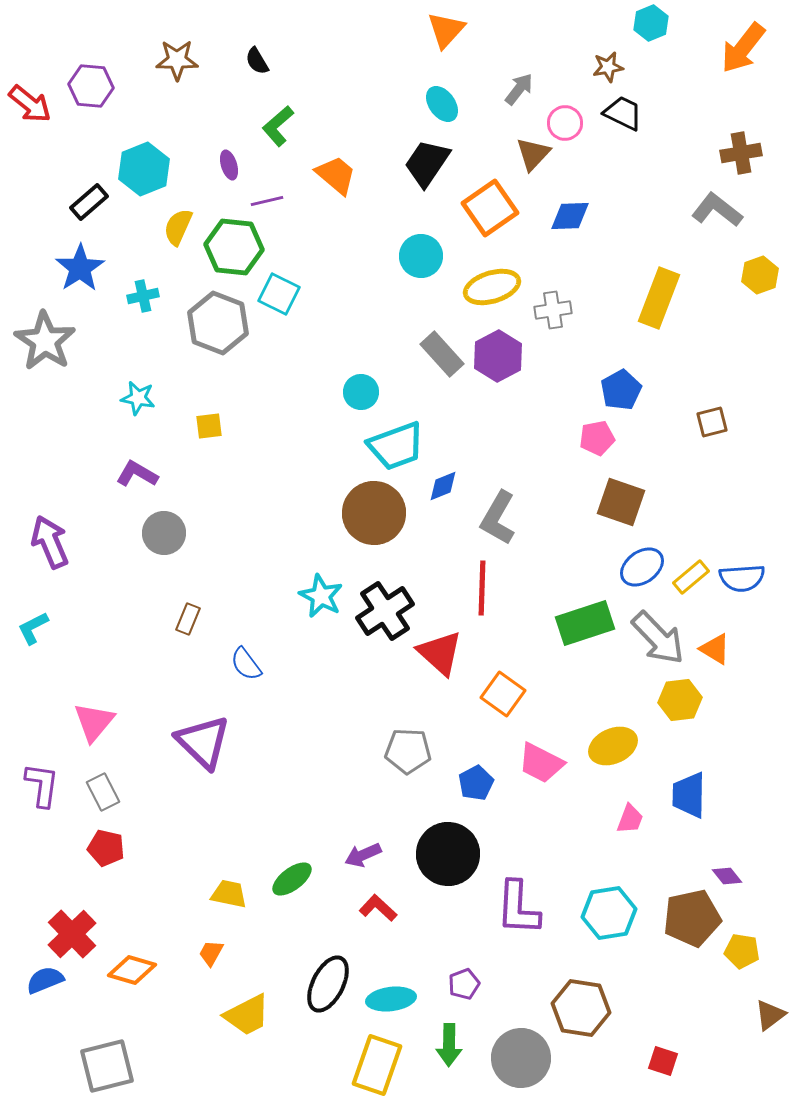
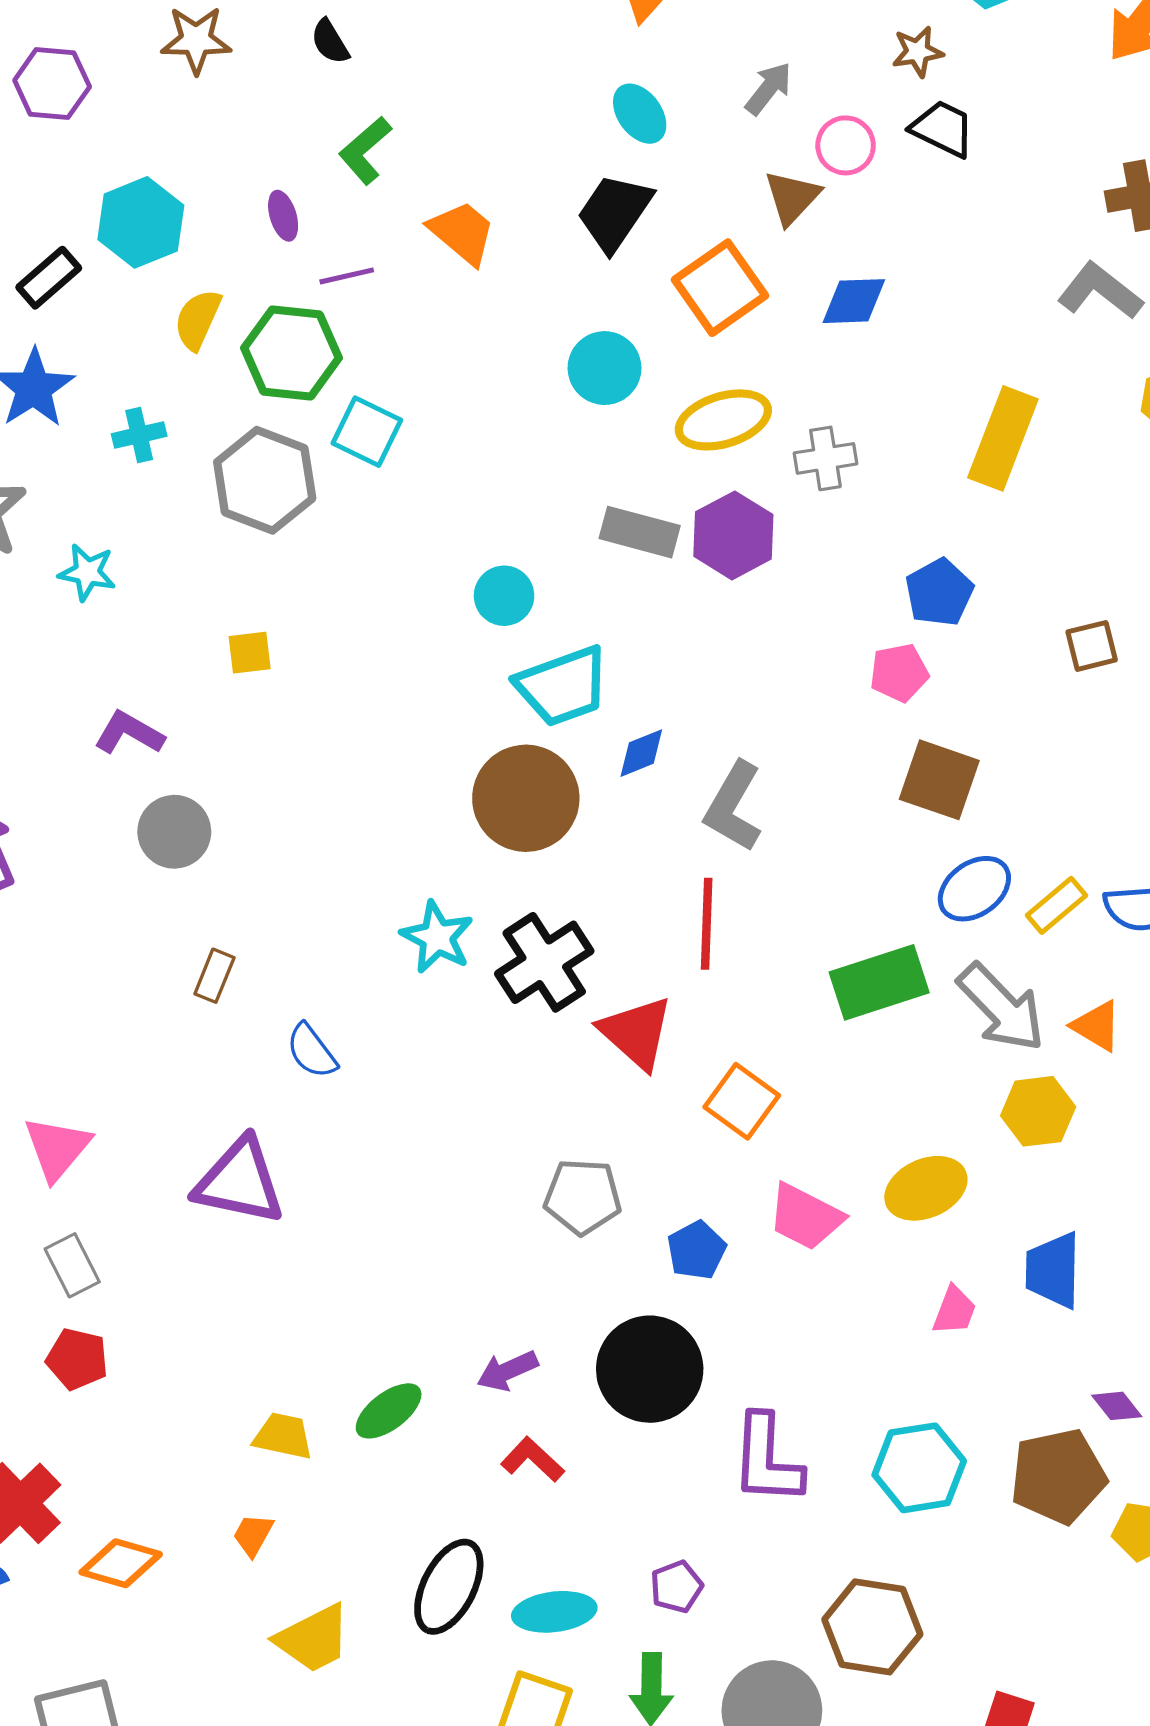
gray rectangle: (442, 354) -> (640, 532), turned -33
cyan star: (138, 398) -> (87, 572), moved
purple triangle: (203, 742) -> (240, 1182), turned -32

